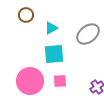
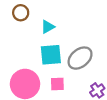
gray ellipse: (88, 34) -> (80, 58), moved

